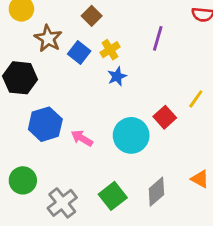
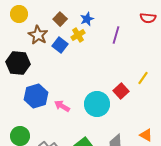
brown square: (92, 16) -> (60, 19), moved
yellow cross: (110, 50) -> (78, 35), moved
blue star: (117, 76) -> (87, 19), moved

